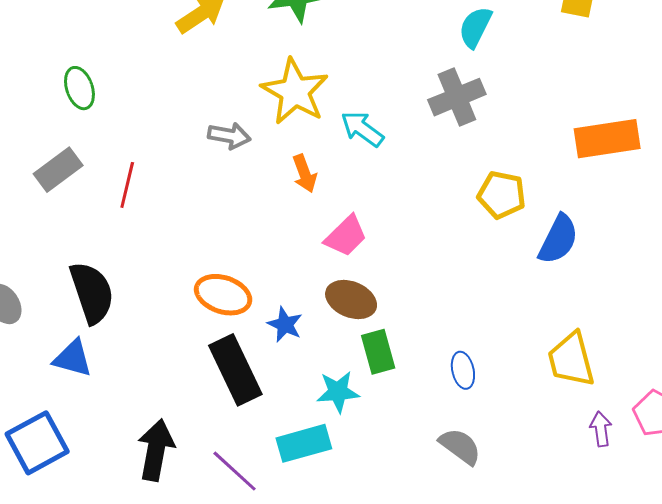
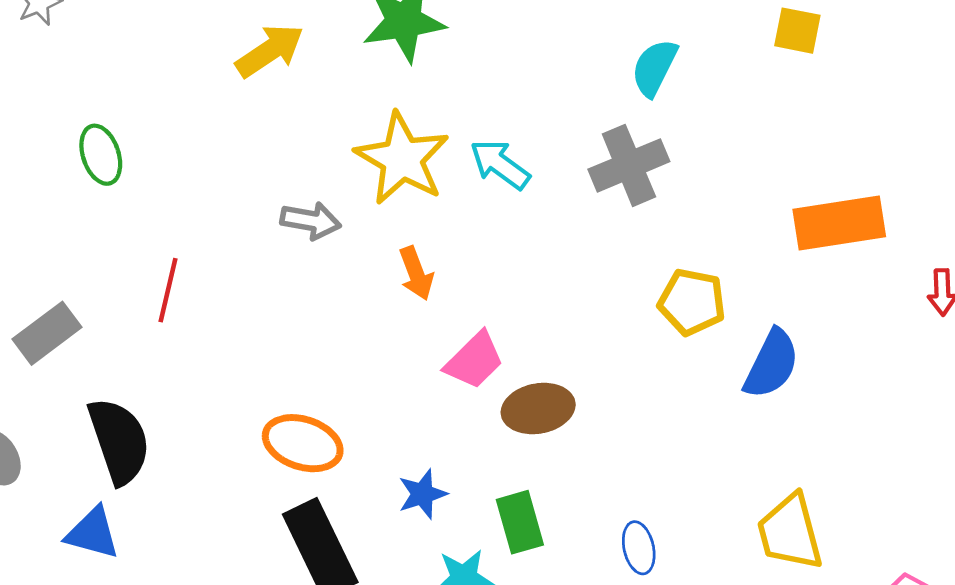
cyan arrow: (362, 129) -> (500, 164), moved
gray rectangle: (58, 170) -> (47, 333), moved
brown ellipse: (351, 299) -> (538, 409), moved, turned -33
blue star: (285, 325) -> (422, 494), moved, turned 30

